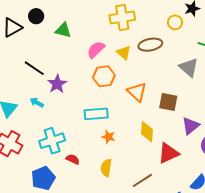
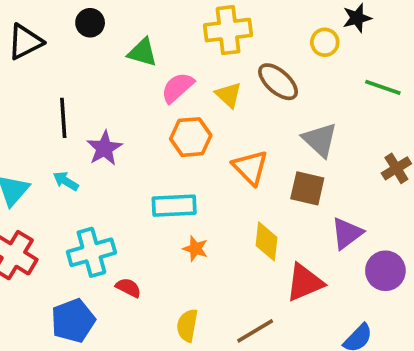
black circle: (36, 16) -> (90, 23), moved
green triangle: (63, 30) -> (142, 52), moved
brown ellipse: (150, 45) -> (278, 82), turned 50
black line: (34, 68) -> (63, 118), turned 50
gray triangle: (189, 68) -> (320, 140), moved
yellow semicircle: (106, 168) -> (187, 325), moved

